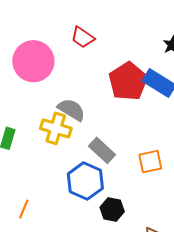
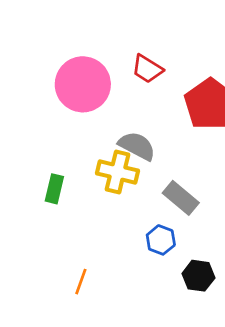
red trapezoid: (83, 37) -> (147, 69), moved
blue hexagon: (85, 181) -> (161, 240), size x0.6

